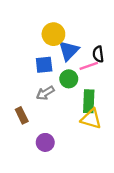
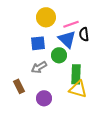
blue triangle: (69, 51) -> (67, 39), moved, turned -30
pink line: (89, 66) -> (71, 24), moved
purple circle: (45, 142) -> (44, 98), moved

